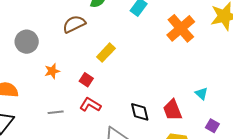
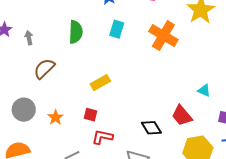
brown semicircle: (74, 24) -> (44, 69), moved
gray circle: (27, 42) -> (24, 110), moved
yellow rectangle: (106, 53) -> (100, 83), turned 36

